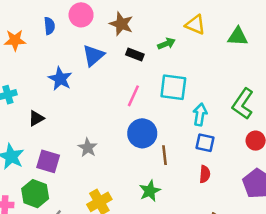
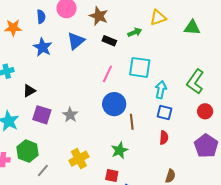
yellow triangle: (195, 25) -> (158, 18), turned -42
blue star: (60, 79) -> (43, 47), moved
purple square: (48, 161) -> (42, 115), moved

